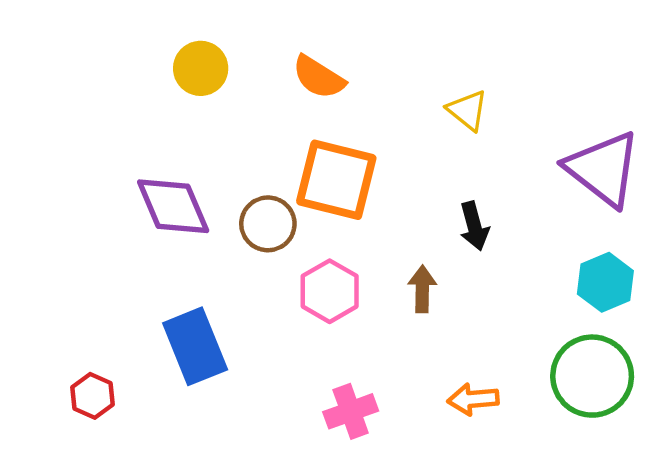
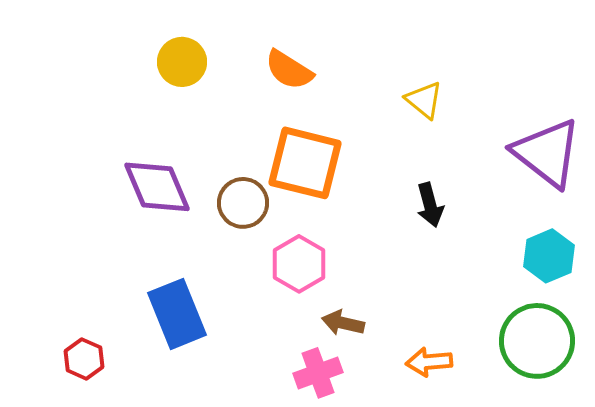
brown arrow: (422, 289) -> (343, 323), moved, turned -78

